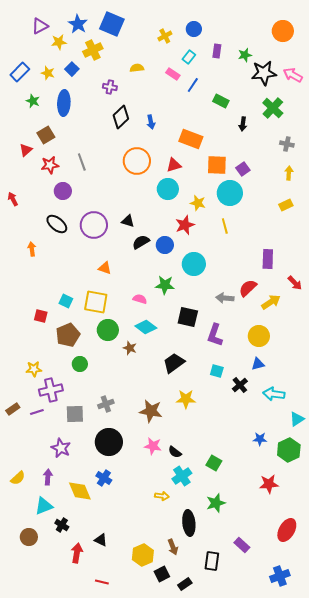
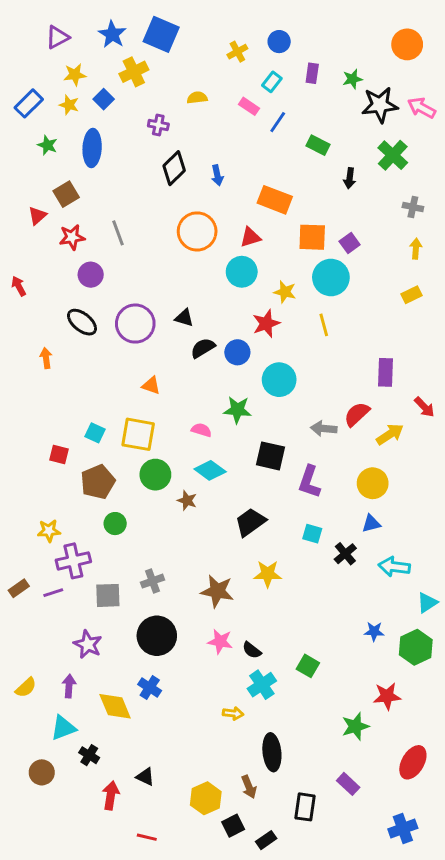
yellow star: (59, 42) -> (75, 75), moved
green star: (216, 503) -> (355, 726), moved

